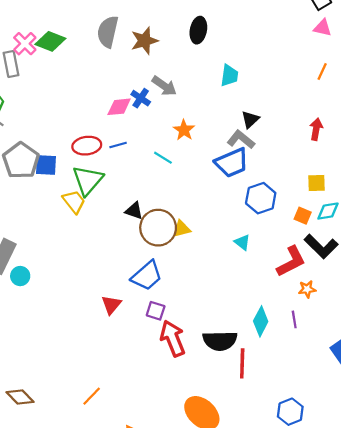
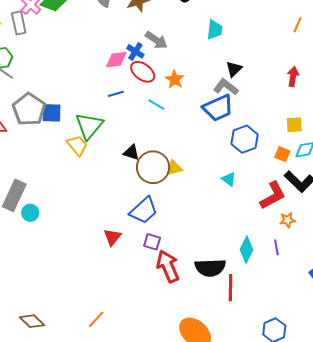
red ellipse: (87, 146) -> (143, 72), moved, turned 45

